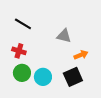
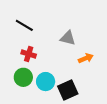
red cross: (19, 51) -> (29, 54), moved
black square: (73, 77) -> (68, 90), moved

